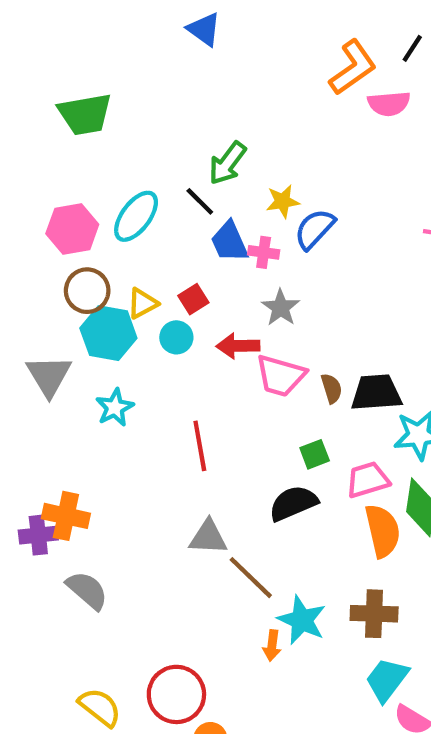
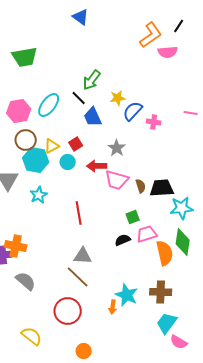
pink cross: (264, 252) -> (154, 122), moved
pink trapezoid: (368, 480) -> (147, 234), moved
black semicircle: (293, 503) -> (123, 240), size x0.7
brown line: (251, 578) -> (78, 277), moved
red circle: (176, 694) -> (68, 311), moved

